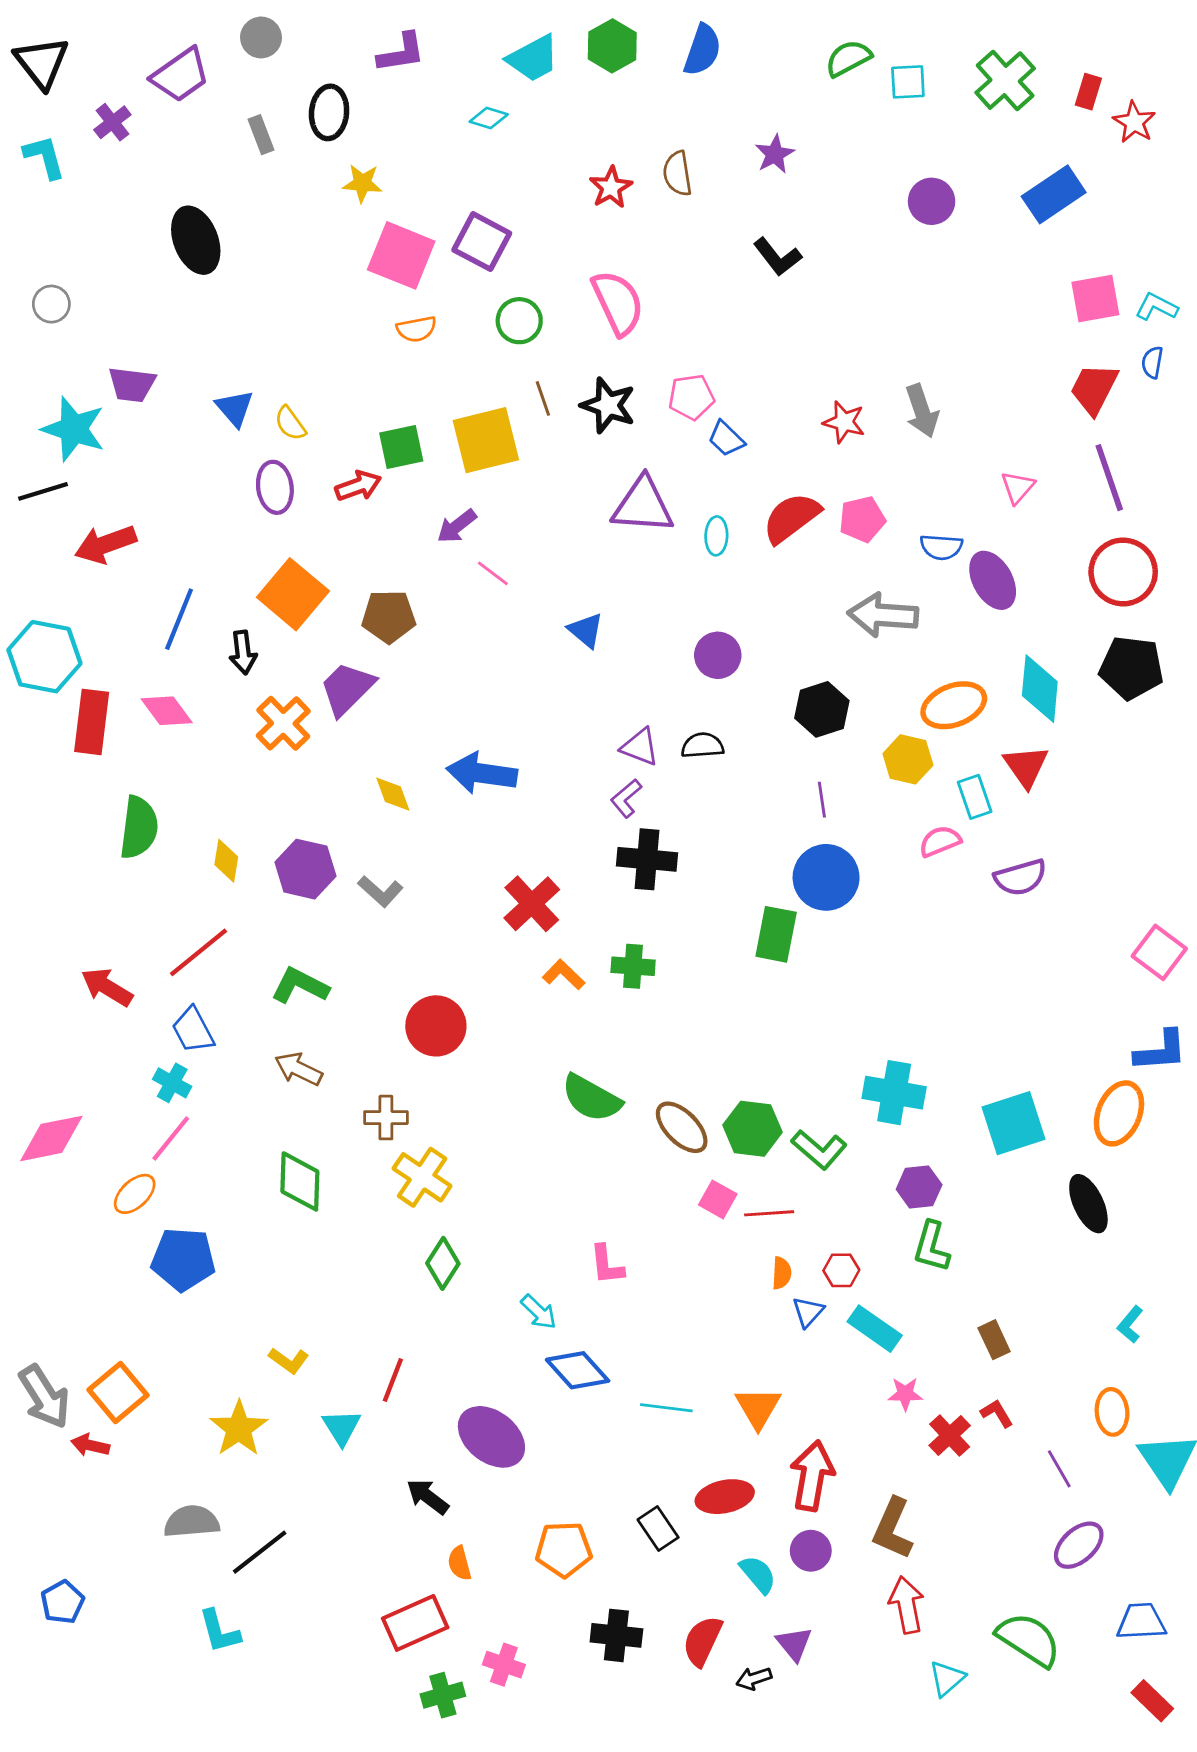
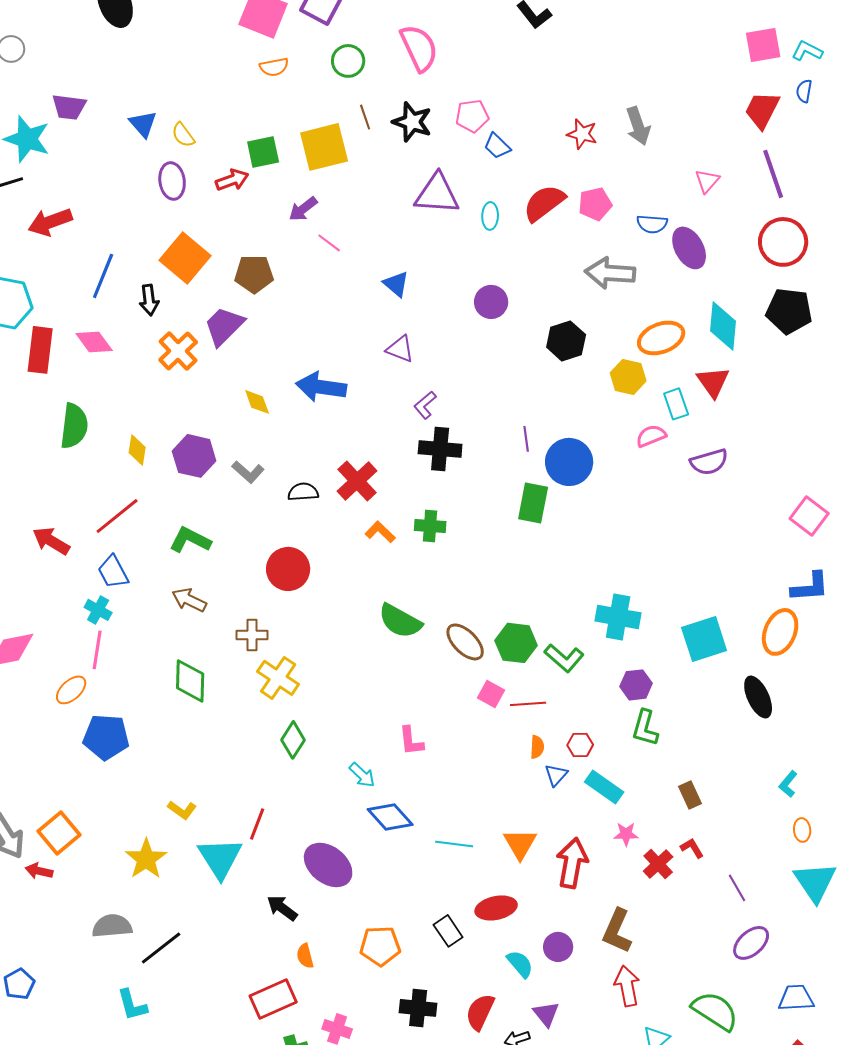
black semicircle: (702, 746) -> (303, 492), moved
purple triangle: (640, 747) -> (400, 349), moved
purple line: (822, 800) -> (526, 439), moved
pink line: (171, 1138) -> (97, 650), turned -30
orange ellipse: (1112, 1412) -> (802, 830), moved, size x0.7
cyan triangle: (342, 1427) -> (220, 858), size x1.6
red arrow: (812, 1476) -> (572, 863), moved

